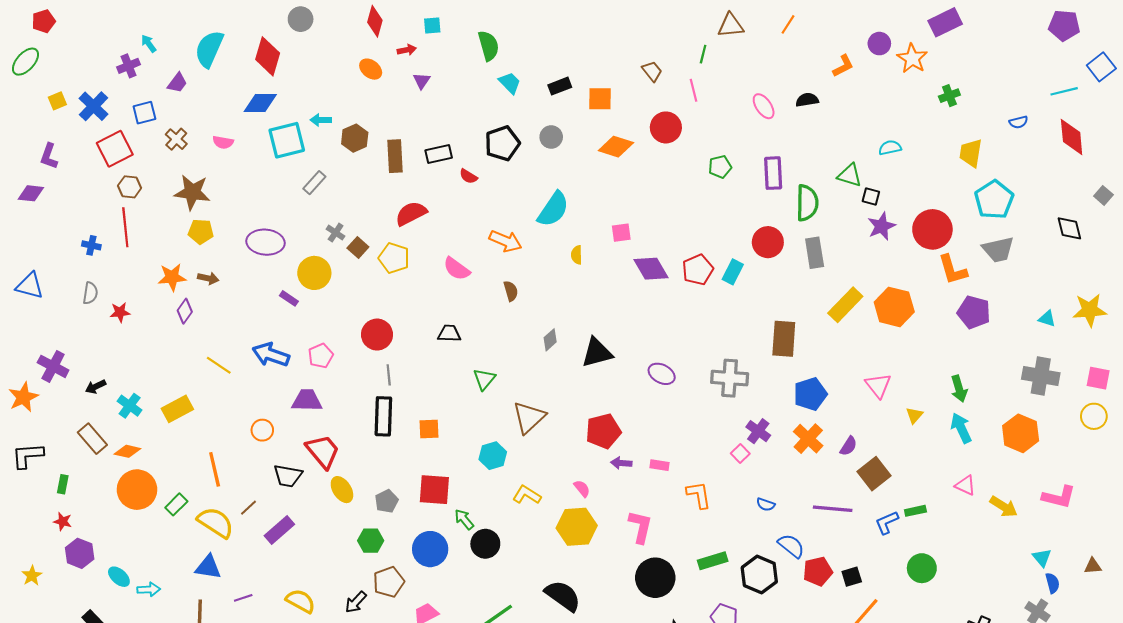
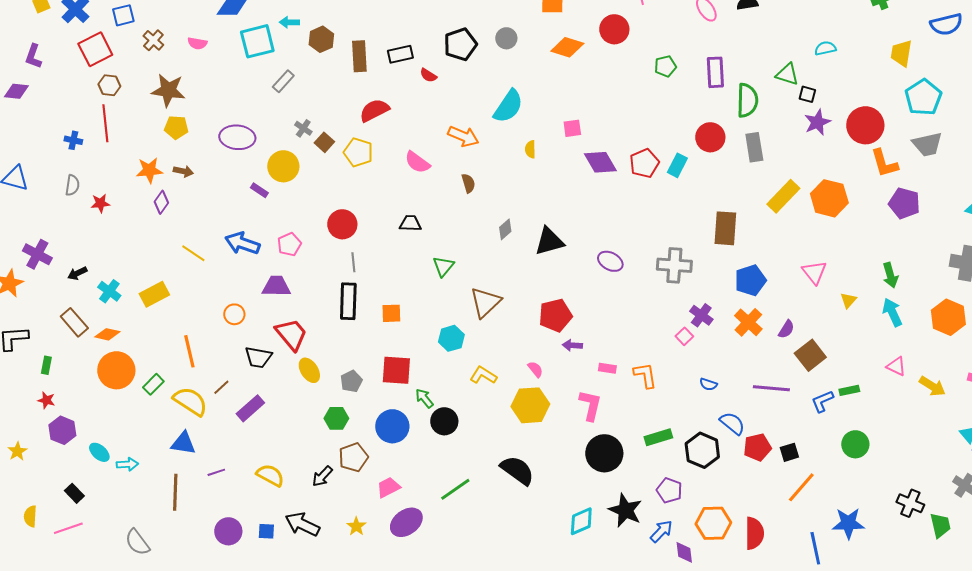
blue semicircle: (1018, 122) -> (946, 24), size x1.8
pink rectangle: (660, 465) -> (607, 368), moved

